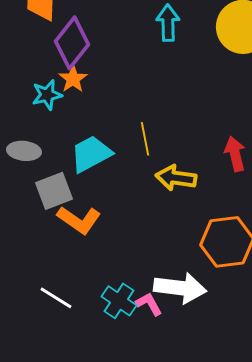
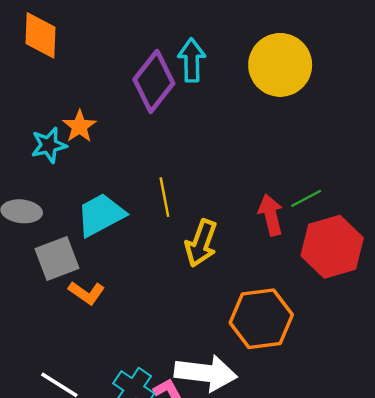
purple diamond: (72, 43) -> (154, 81), moved
yellow arrow: (176, 178) -> (201, 243), turned -78
orange L-shape: (79, 220) -> (87, 293), size x0.7

